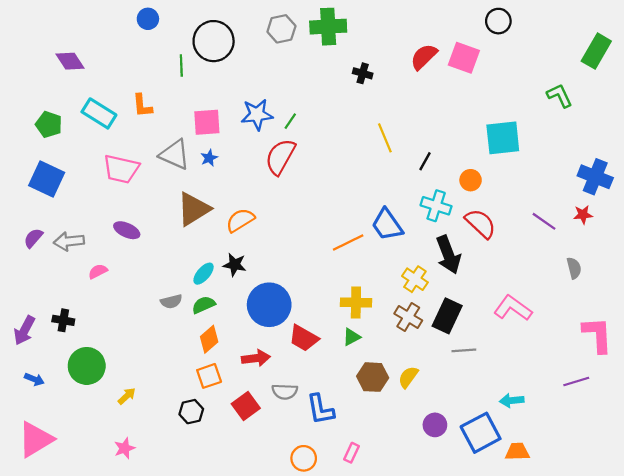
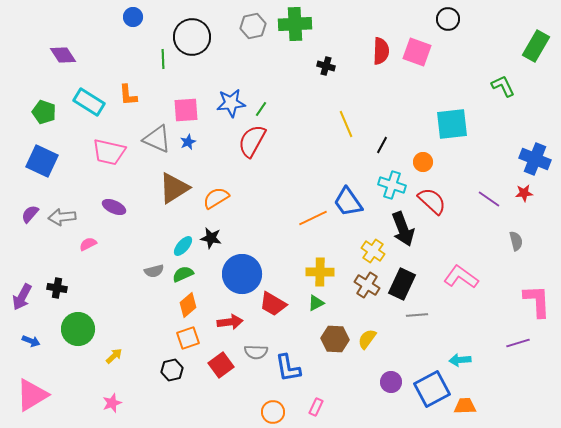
red semicircle: (424, 57) -> (381, 51), turned 136

